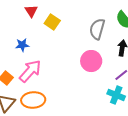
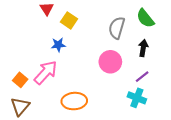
blue star: (22, 45) -> (58, 45), moved
orange ellipse: (33, 100) -> (74, 101), moved

